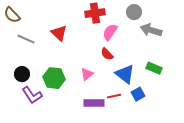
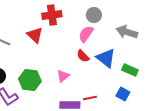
gray circle: (134, 12) -> (94, 15), moved
red cross: (95, 13) -> (52, 15), moved
blue triangle: (125, 74) -> (106, 58), moved
blue square: (138, 94) -> (123, 94), moved, turned -32

